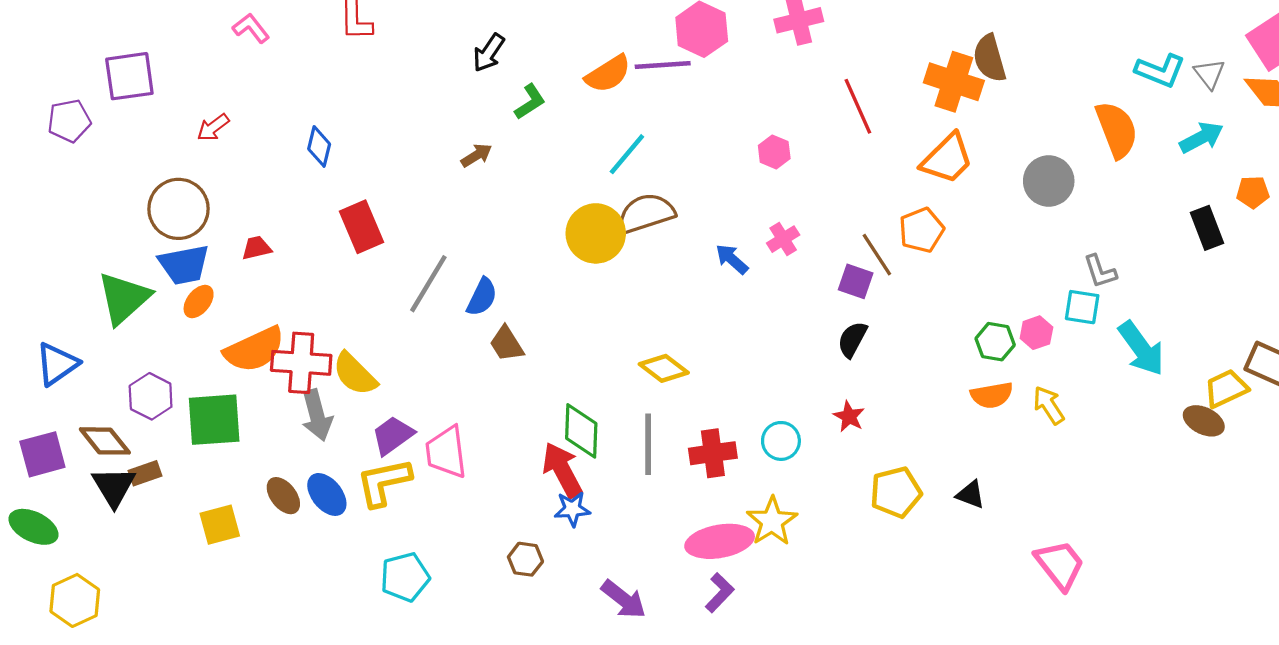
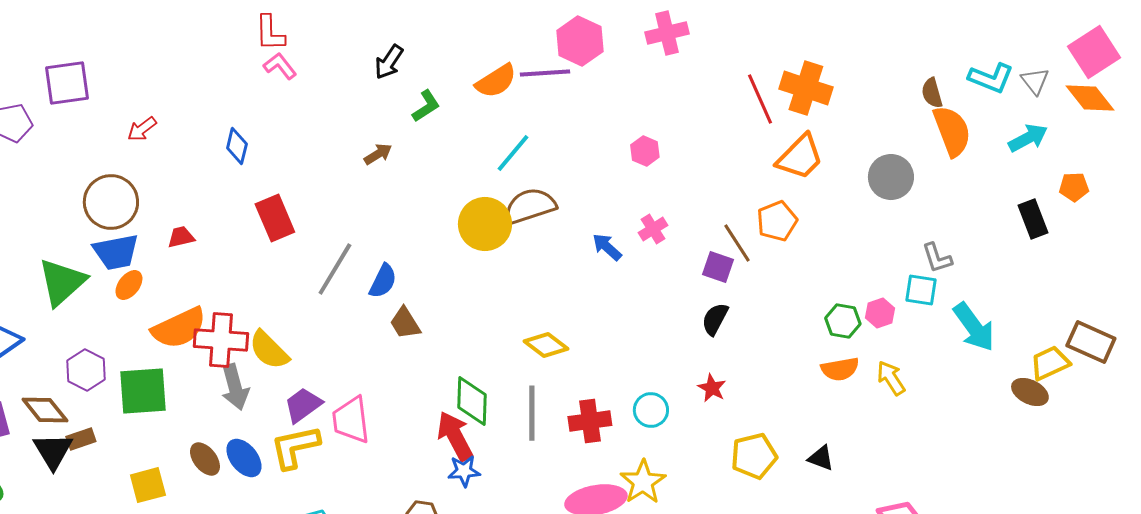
pink L-shape: (251, 28) -> (280, 66), moved
brown semicircle: (990, 58) -> (932, 93), moved, size x0.7
red line: (858, 106) -> (760, 99), moved

